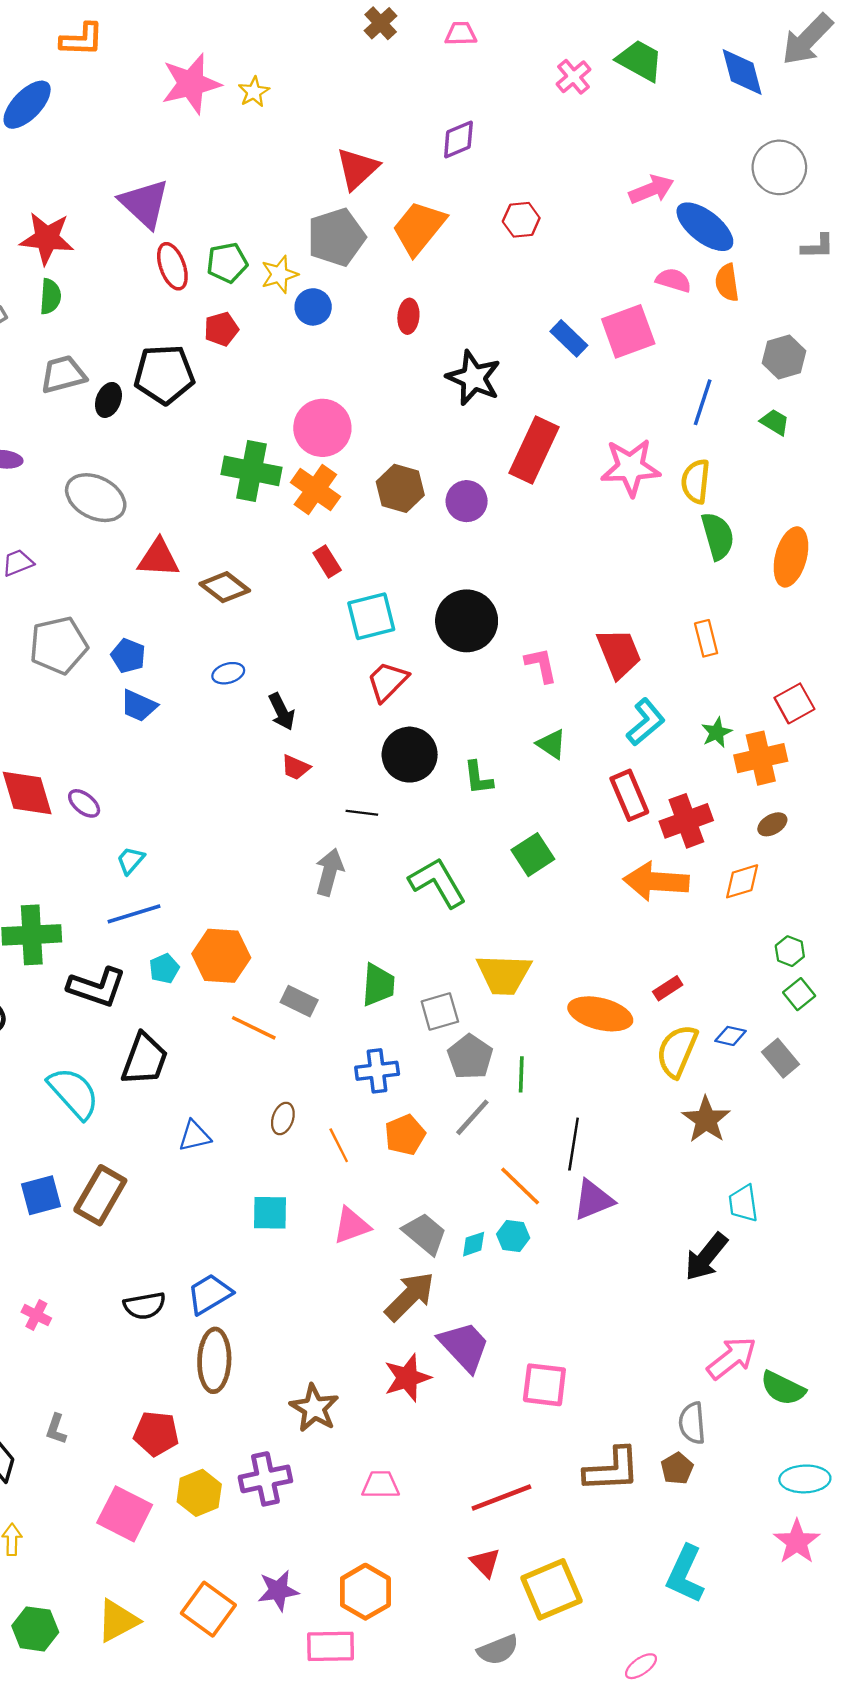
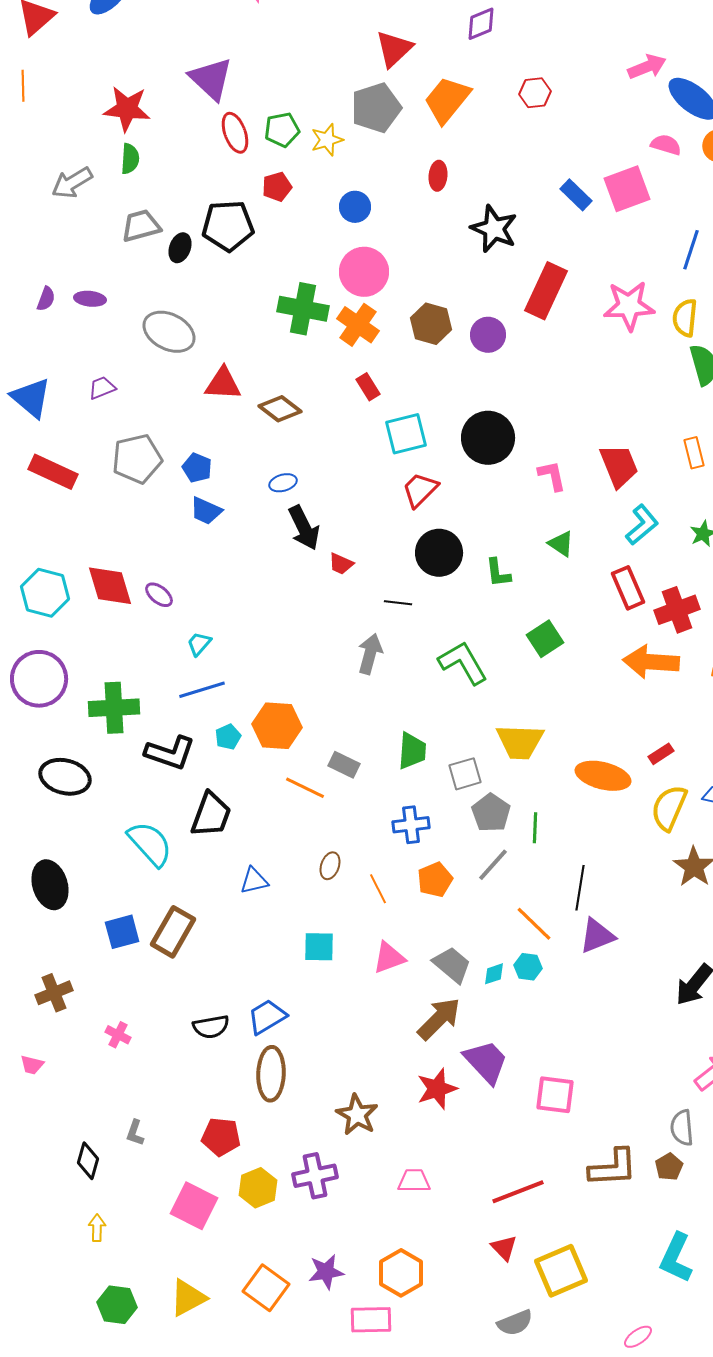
blue circle: (313, 307) -> (355, 207), moved
black arrow: (282, 712) -> (304, 528), moved, size x1.4

